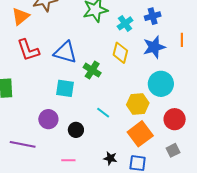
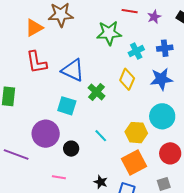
purple circle: (48, 119) -> (46, 134), size x1.4

